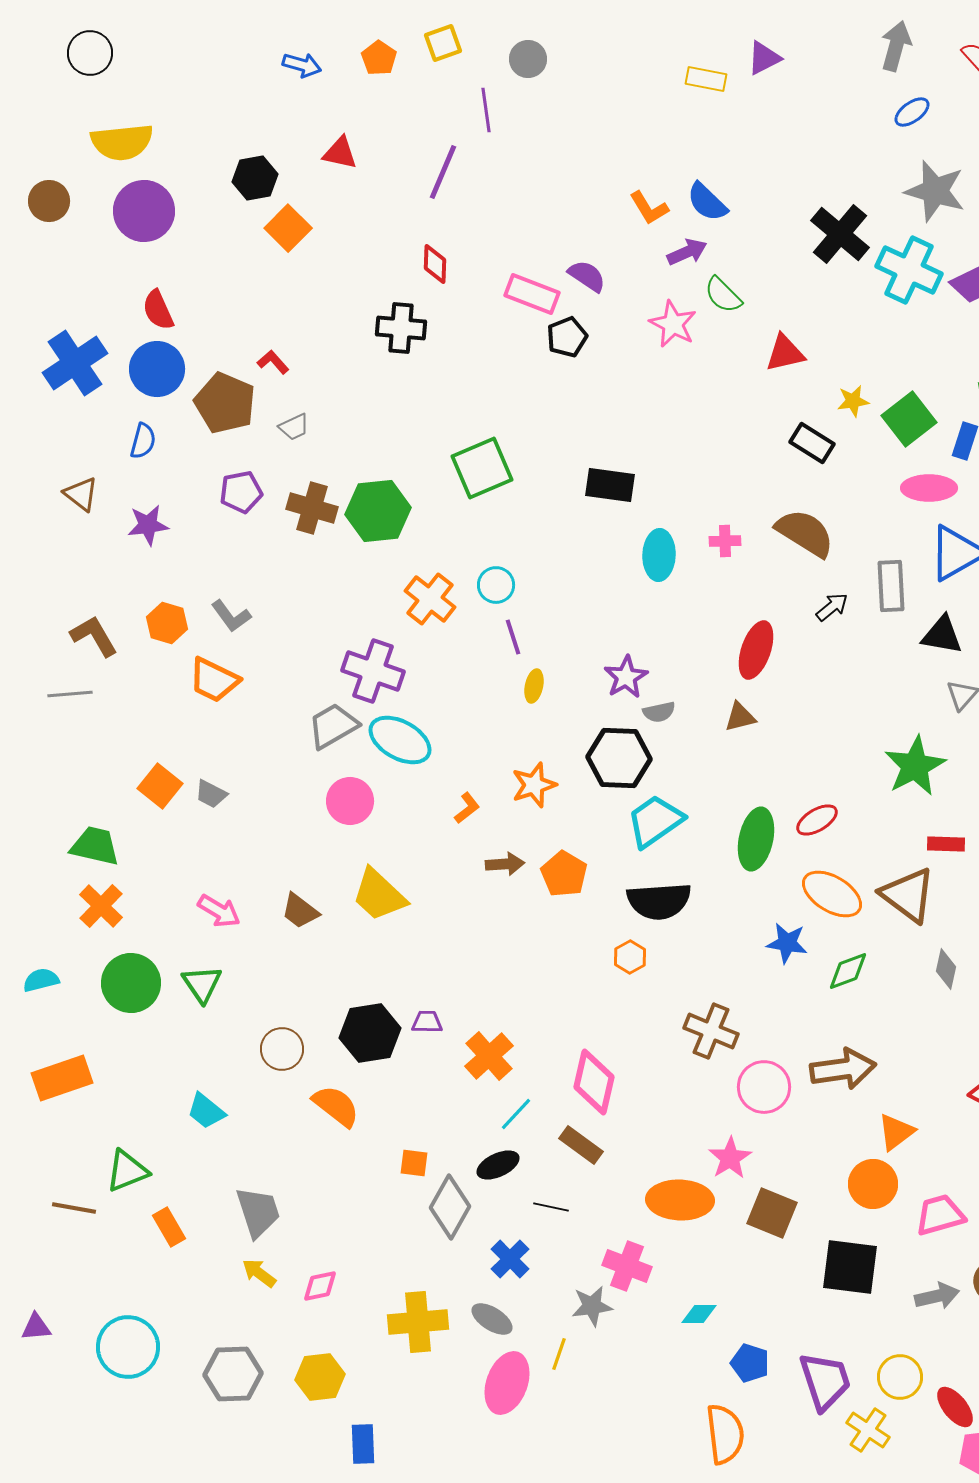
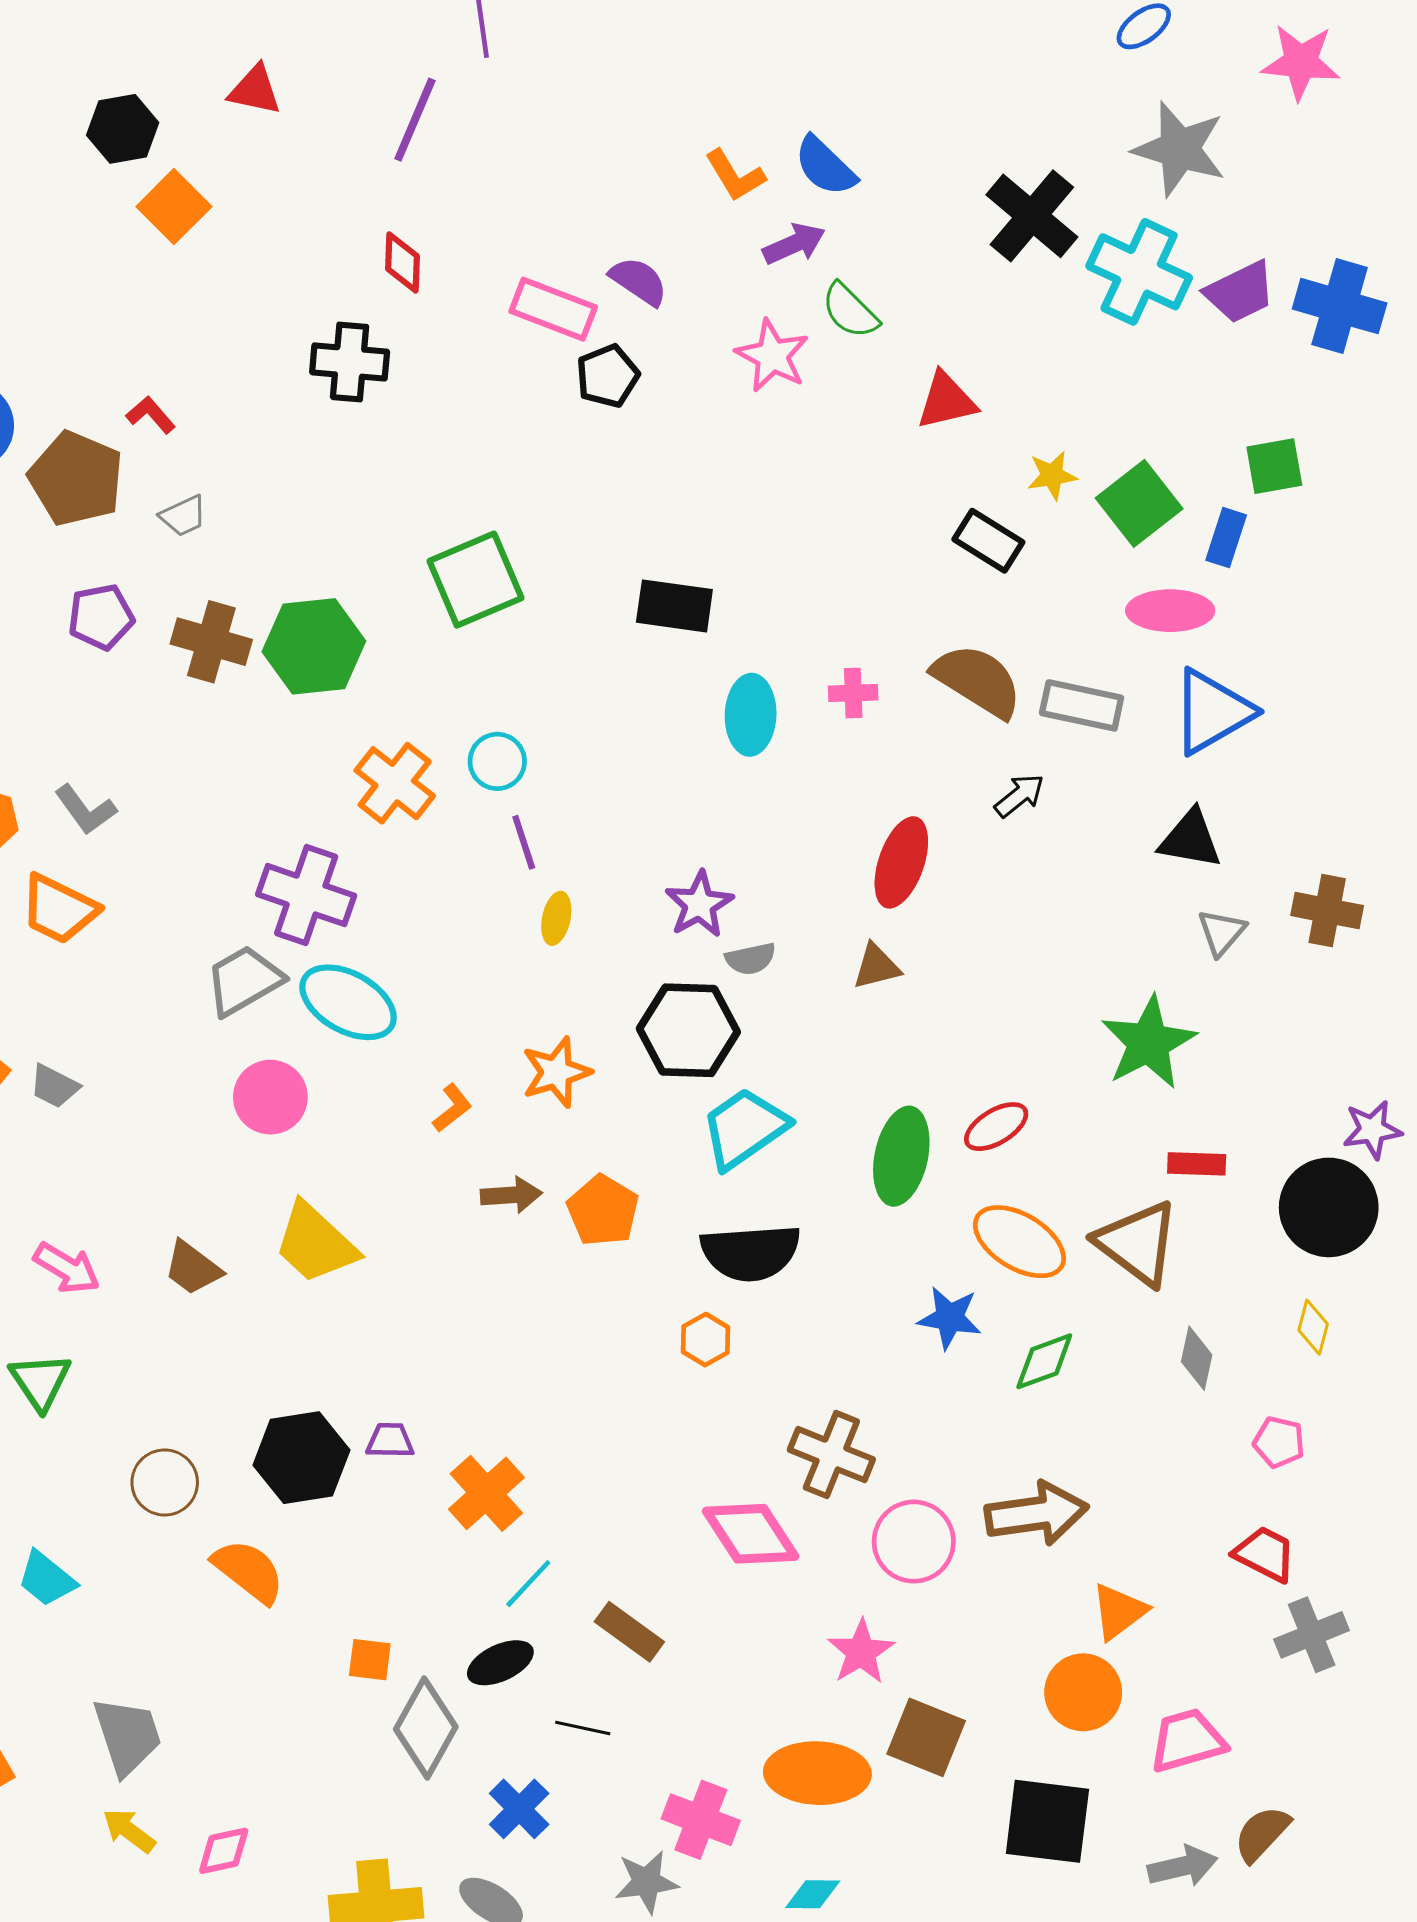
gray rectangle: (891, 586) -> (1082, 705), moved, turned -75
pink diamond: (594, 1082) -> (751, 1534), moved, turned -46
orange ellipse: (680, 1200) -> (817, 1773), moved

